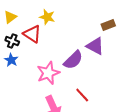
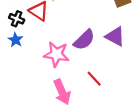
purple triangle: (95, 46) -> (115, 37), moved
pink star: (48, 73) -> (56, 54), turned 30

